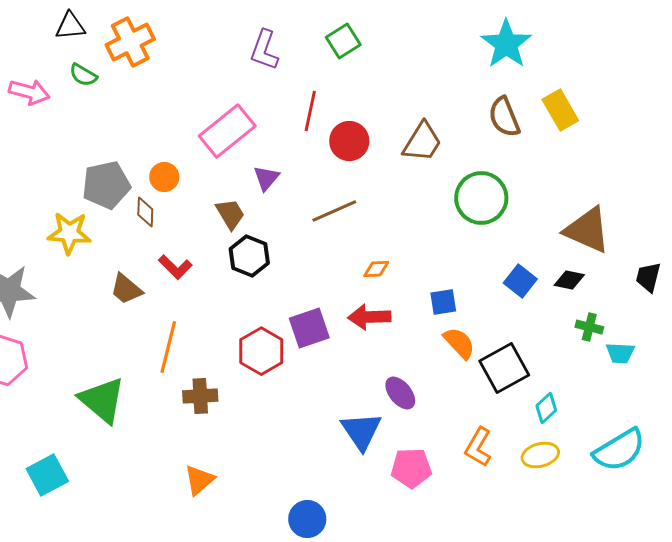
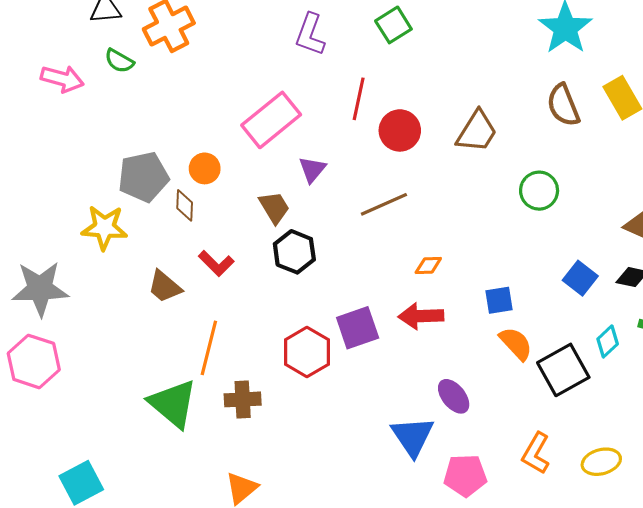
green circle: (481, 198) -> (539, 191), size x0.7
green triangle: (102, 400) -> (173, 404), moved
cyan diamond: (546, 408) -> (608, 341), moved

